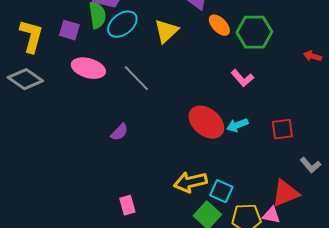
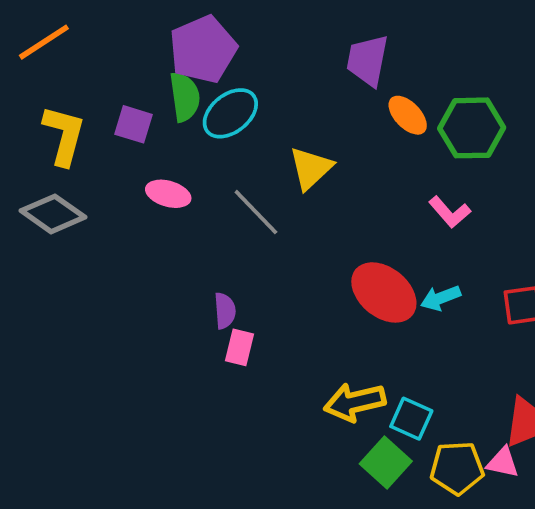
yellow triangle: (166, 31) -> (311, 168), moved
pink ellipse: (88, 68) -> (168, 194), size x0.7
purple semicircle: (119, 132) -> (225, 311), turned -48
pink rectangle: (127, 205) -> (239, 347), moved, turned 30

